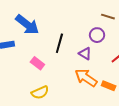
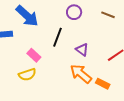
purple circle: (97, 35) -> (74, 12), moved
yellow semicircle: (40, 92) -> (27, 75), moved

